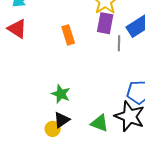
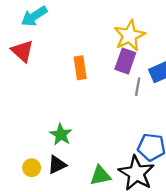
green triangle: (100, 123) -> (100, 176), turned -42
yellow circle: (53, 129) -> (32, 168), moved

